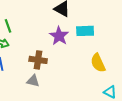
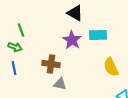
gray triangle: (33, 81) -> (60, 84), moved

